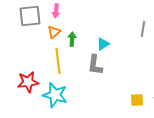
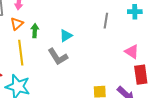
gray L-shape: (95, 65) -> (58, 57), turned -40

